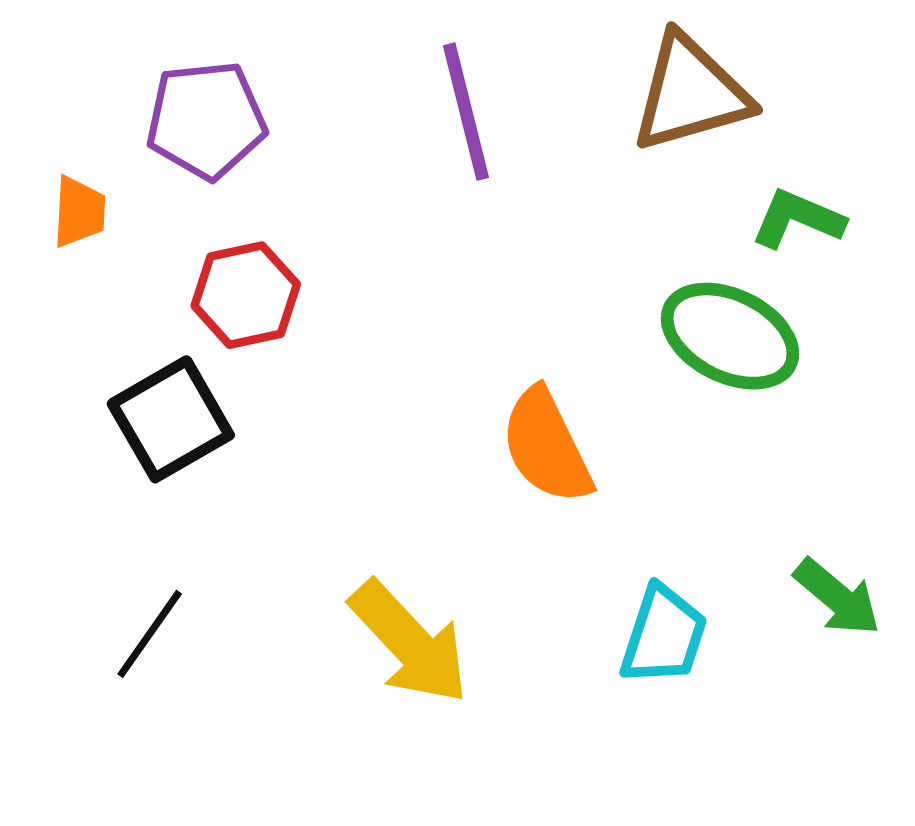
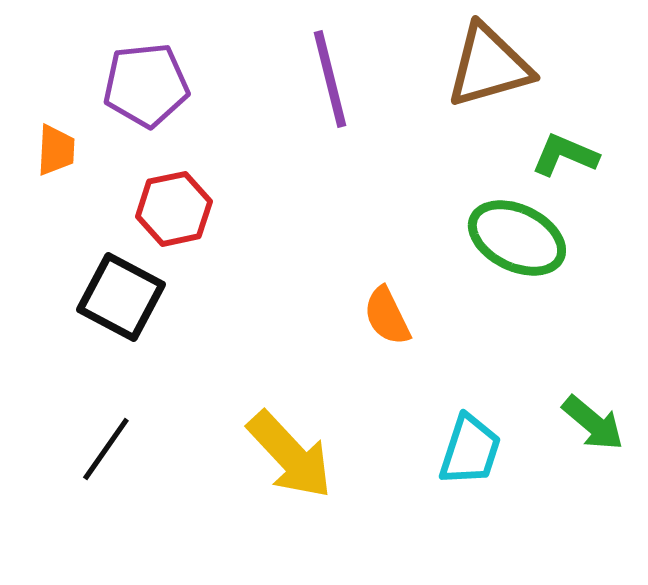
black square: (171, 419) -> (121, 297), turned -32
orange semicircle: (546, 446) -> (387, 316), size x0.7

